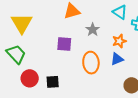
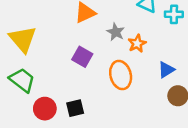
orange star: (119, 41) -> (137, 43), moved
purple square: (64, 44) -> (82, 57), turned 35
blue triangle: (117, 59) -> (166, 70), moved

